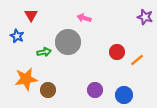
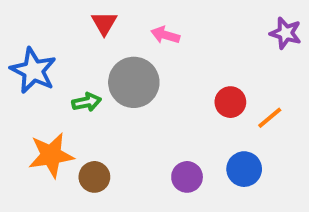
red triangle: (31, 15) -> (104, 23), moved
blue star: (17, 36) -> (33, 71), size x1.6
blue circle: (124, 95) -> (244, 169), moved

